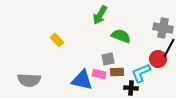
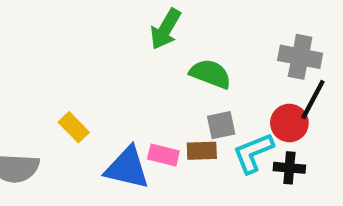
yellow rectangle: (57, 40) -> (74, 127), moved
gray square: (108, 59) -> (221, 125), moved
black cross: (131, 88) -> (289, 168), moved

